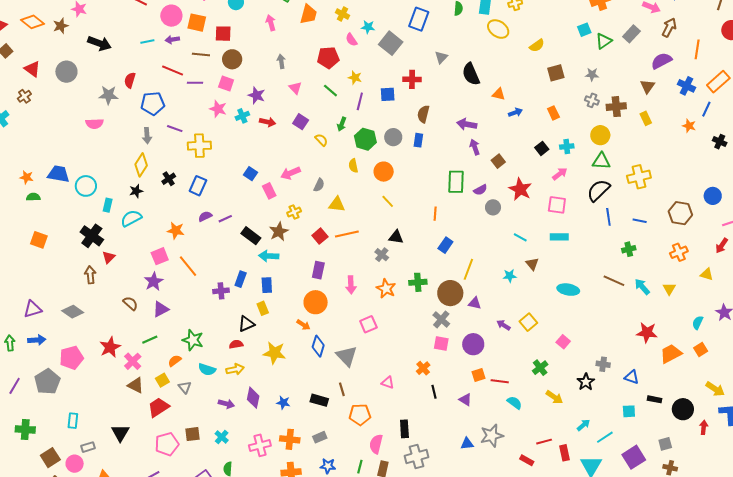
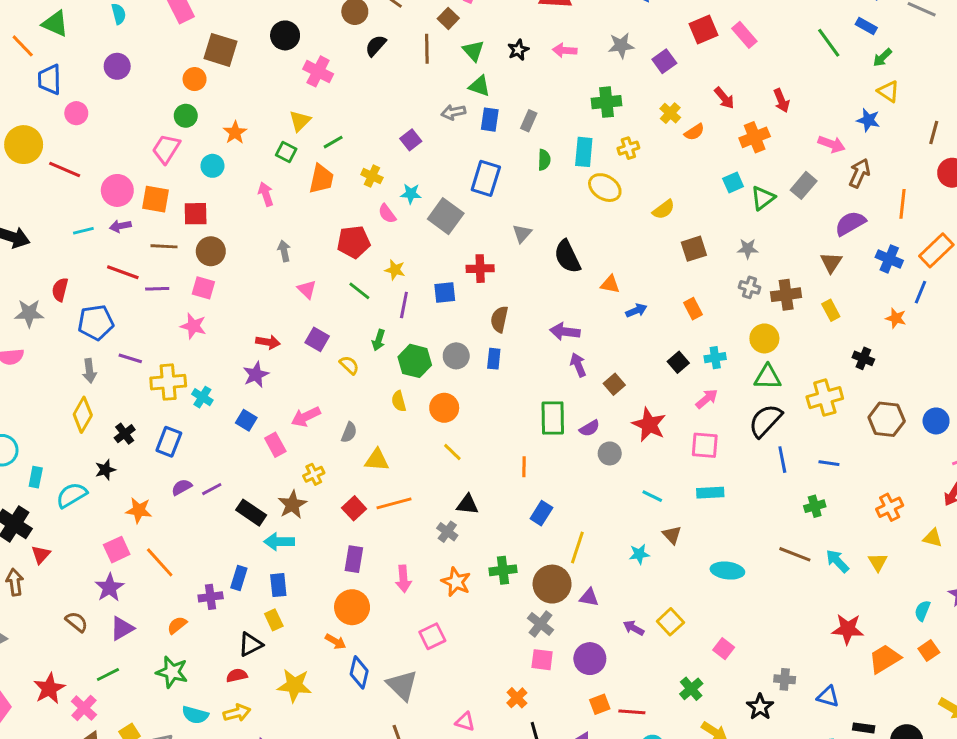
purple star: (257, 95) -> (256, 375), moved, turned 30
cyan cross: (242, 116) -> (202, 397), moved, turned -32
black cross: (720, 142) -> (863, 358), moved
black star: (136, 191) -> (105, 470), moved
brown hexagon: (680, 213) -> (887, 419), moved
orange semicircle: (175, 361) -> (177, 625), moved

